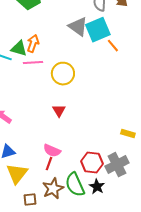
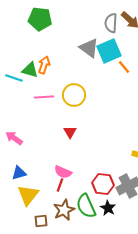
pink line: (33, 63) -> (44, 97), moved

